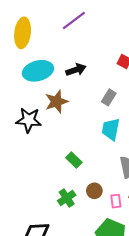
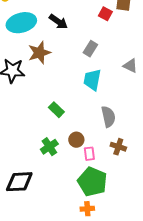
black arrow: (76, 70) -> (58, 22), turned 54
pink rectangle: (116, 201) -> (89, 154), moved

